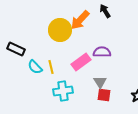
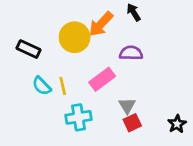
black rectangle: (16, 49) -> (29, 49), moved
purple semicircle: (102, 52) -> (131, 53), moved
red square: (104, 95) -> (132, 123), turned -32

